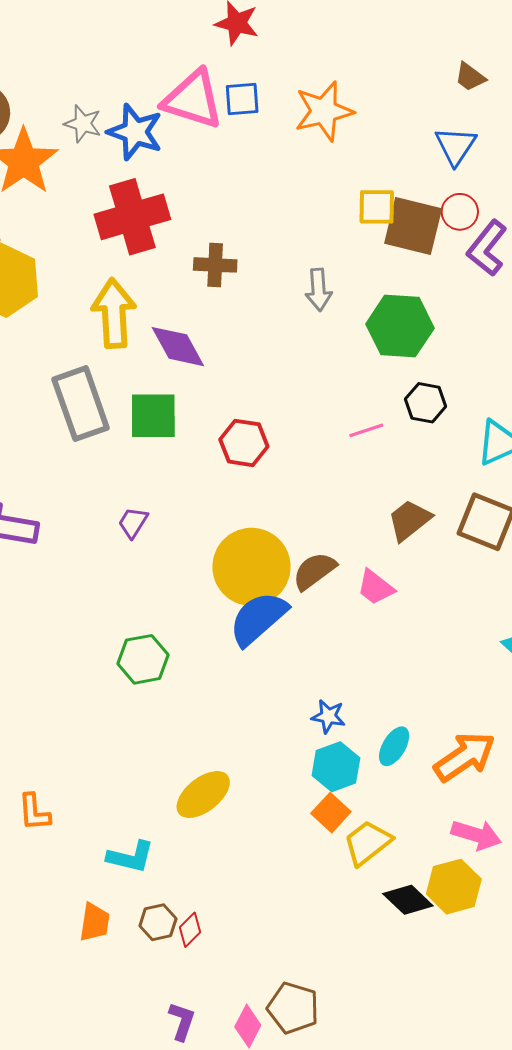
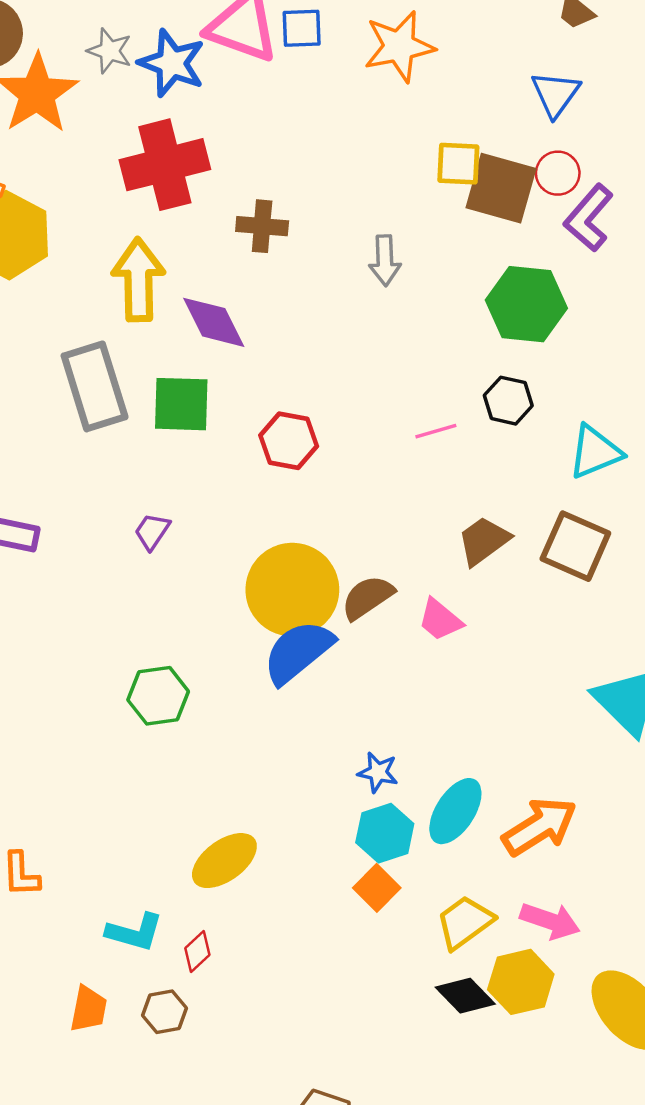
green hexagon: (400, 326) -> (526, 304), moved
cyan ellipse: (394, 746) -> (455, 811), size x1.4
yellow trapezoid: (367, 843) -> (465, 922), moved
red diamond: (190, 930) -> (197, 952), moved

